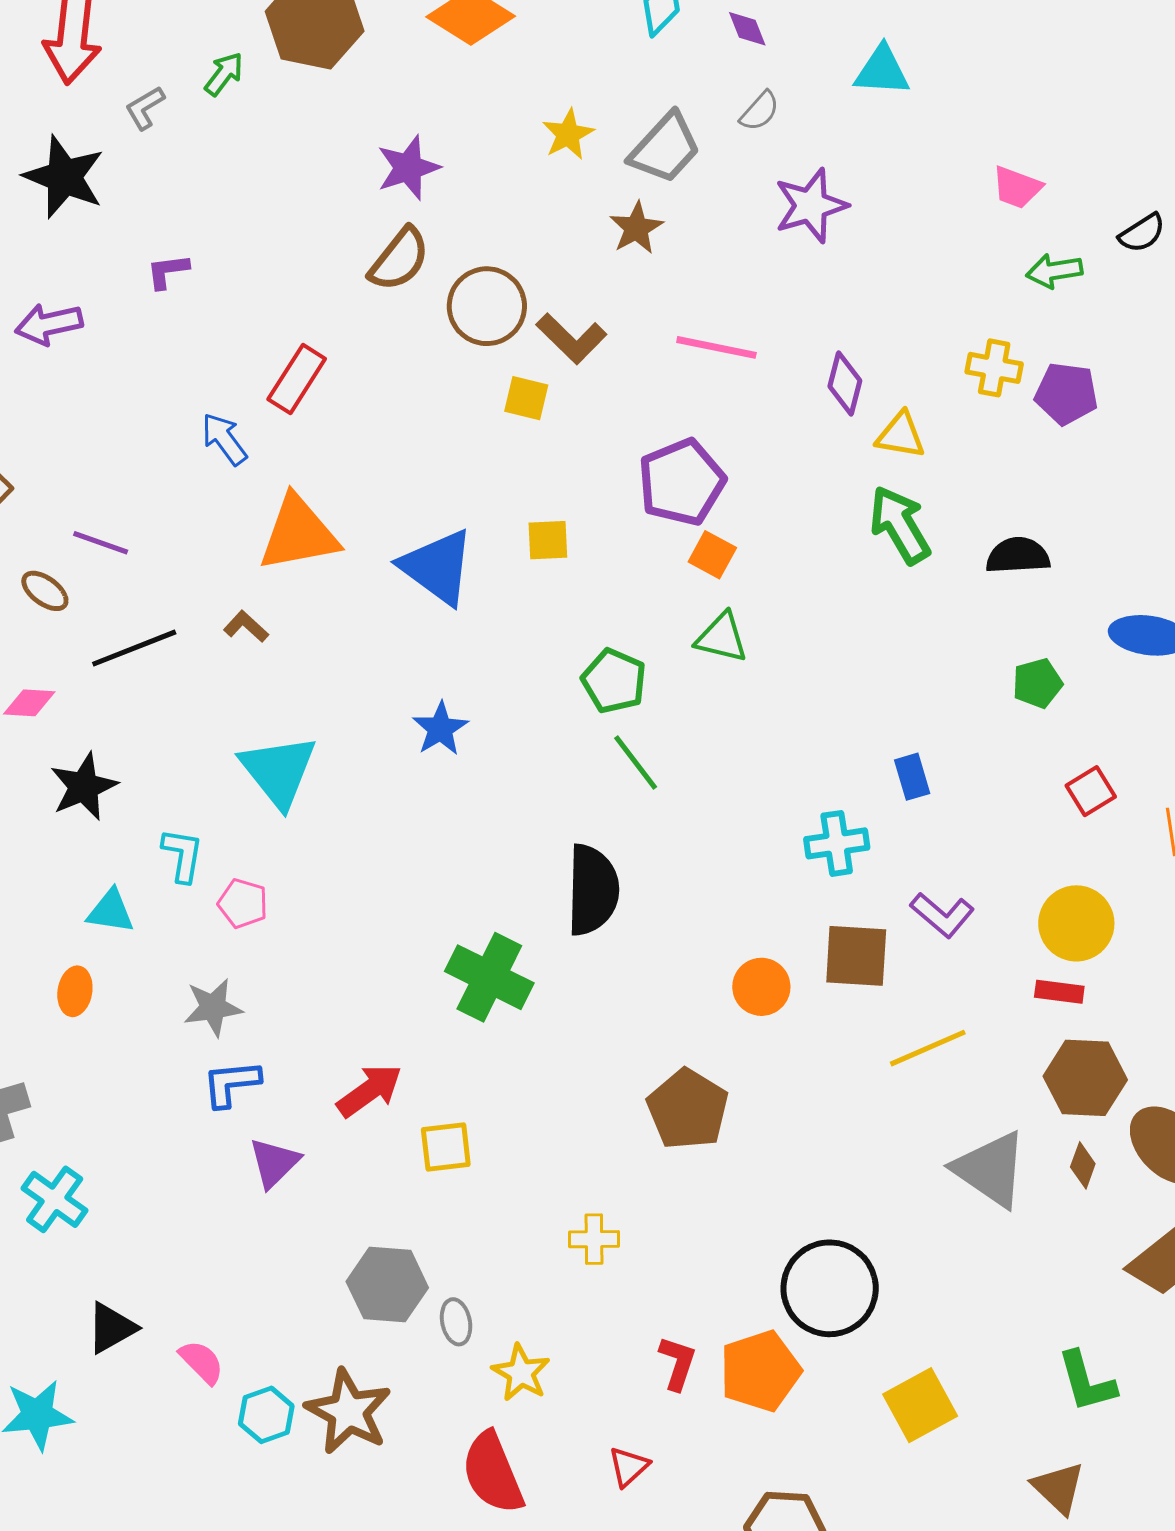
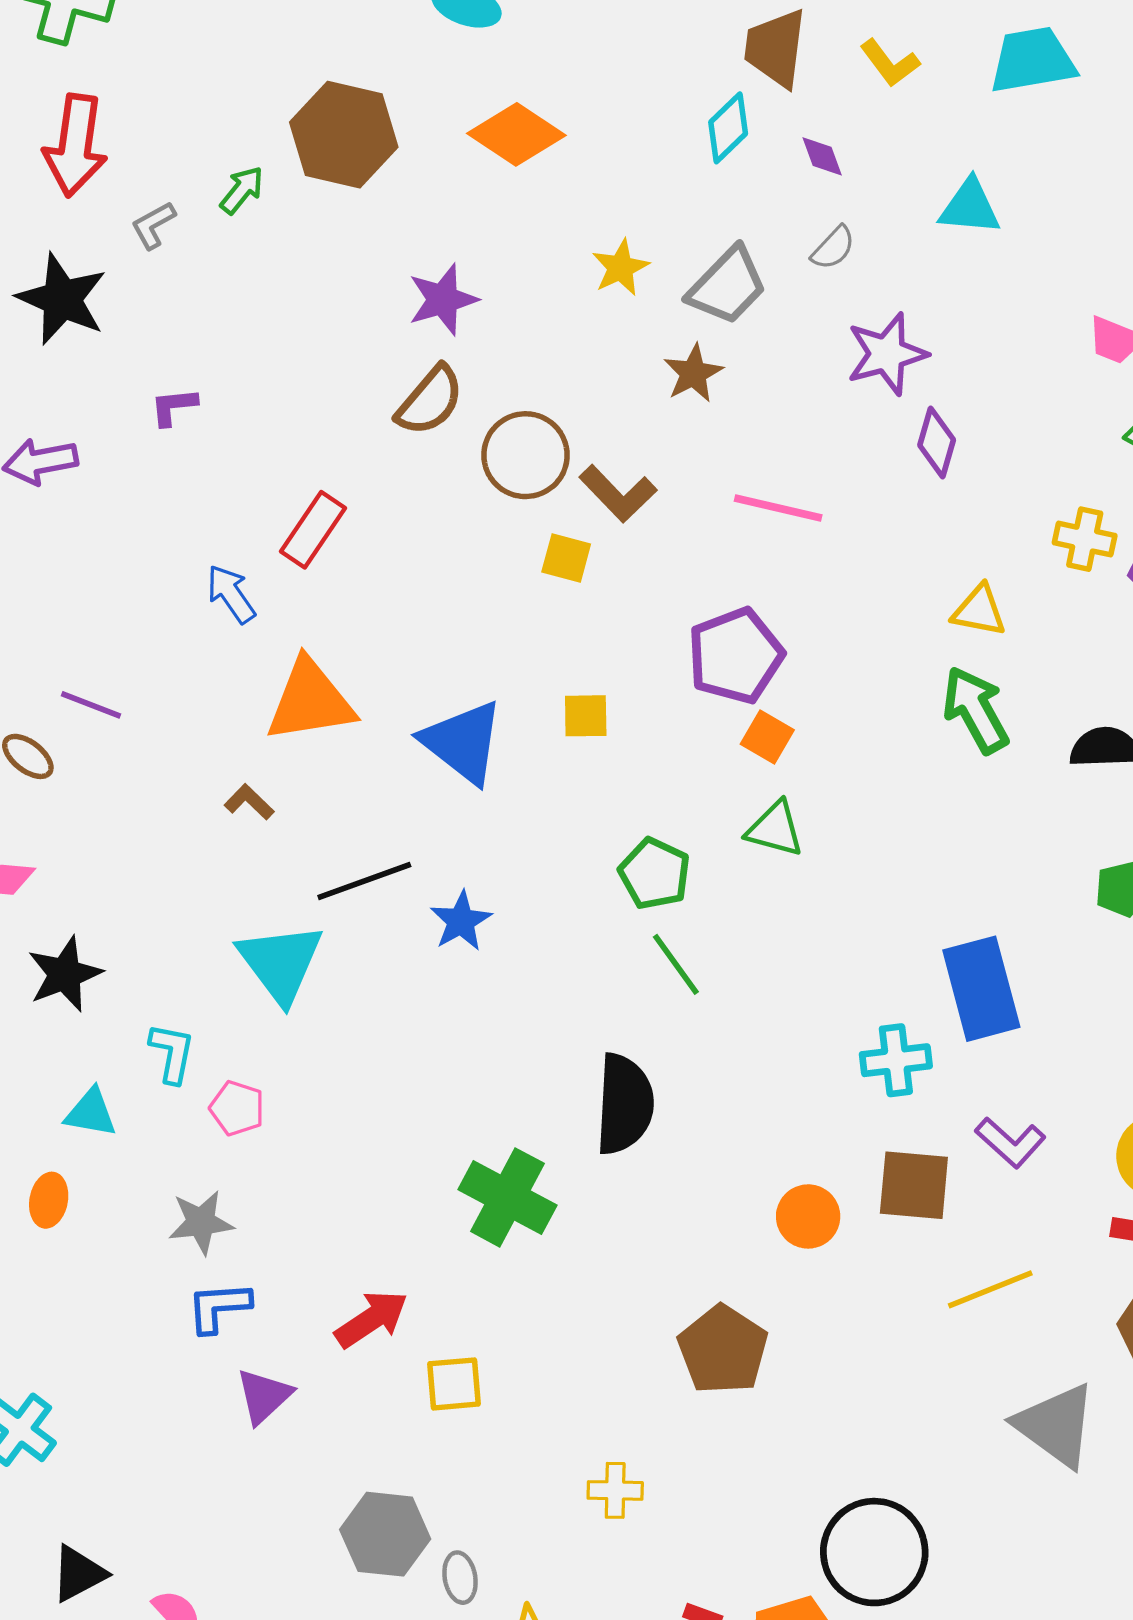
purple diamond: (845, 384) -> (937, 443), moved
black line: (134, 648) -> (364, 881), moved
blue rectangle: (912, 777) -> (981, 989), size x2.0

